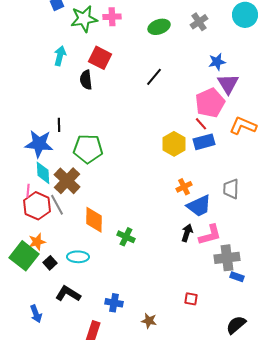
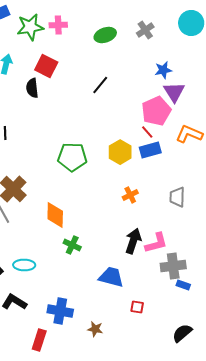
green pentagon: (88, 149) -> (72, 157), moved
blue trapezoid: (199, 206) -> (111, 277), moved, turned -140
orange diamond: (94, 220) -> (55, 215), moved
black arrow: (187, 233) -> (133, 241), size x1.4
blue cross: (114, 303) -> (60, 311), size x1.4

